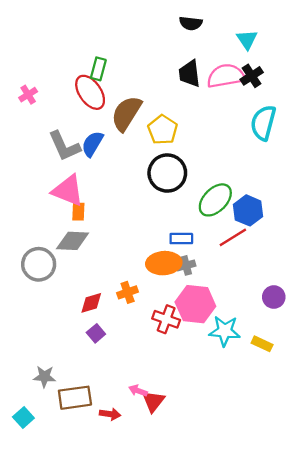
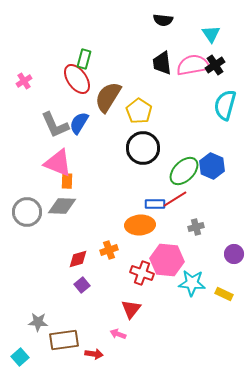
blue hexagon: (248, 210) -> (212, 166), moved
red line: (233, 237) -> (175, 199), moved
gray circle: (39, 264) -> (27, 212), moved
gray cross: (186, 265) -> (196, 227), moved
red triangle: (153, 401) -> (131, 309), moved

